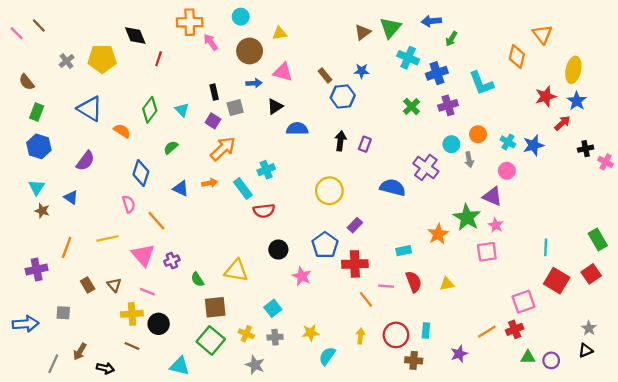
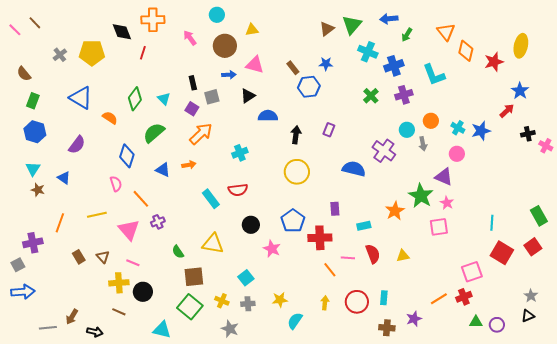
orange cross: (190, 22) -> (153, 20), moved
orange triangle: (542, 34) -> (446, 32), moved
yellow ellipse: (573, 70) -> (521, 46), moved
red star: (546, 96) -> (494, 62), moved
black arrow: (340, 141) -> (296, 135), moved
green semicircle: (171, 147) -> (154, 133), size x1.6
cyan rectangle: (243, 189) -> (211, 199), moved
purple rectangle: (355, 225) -> (335, 209), moved, turned -48
purple cross: (172, 261) -> (158, 222), moved
gray square: (63, 313) -> (18, 265), moved, turned -32
brown cross: (414, 360) -> (387, 328), moved
gray line: (53, 364) -> (48, 328), turned 60

